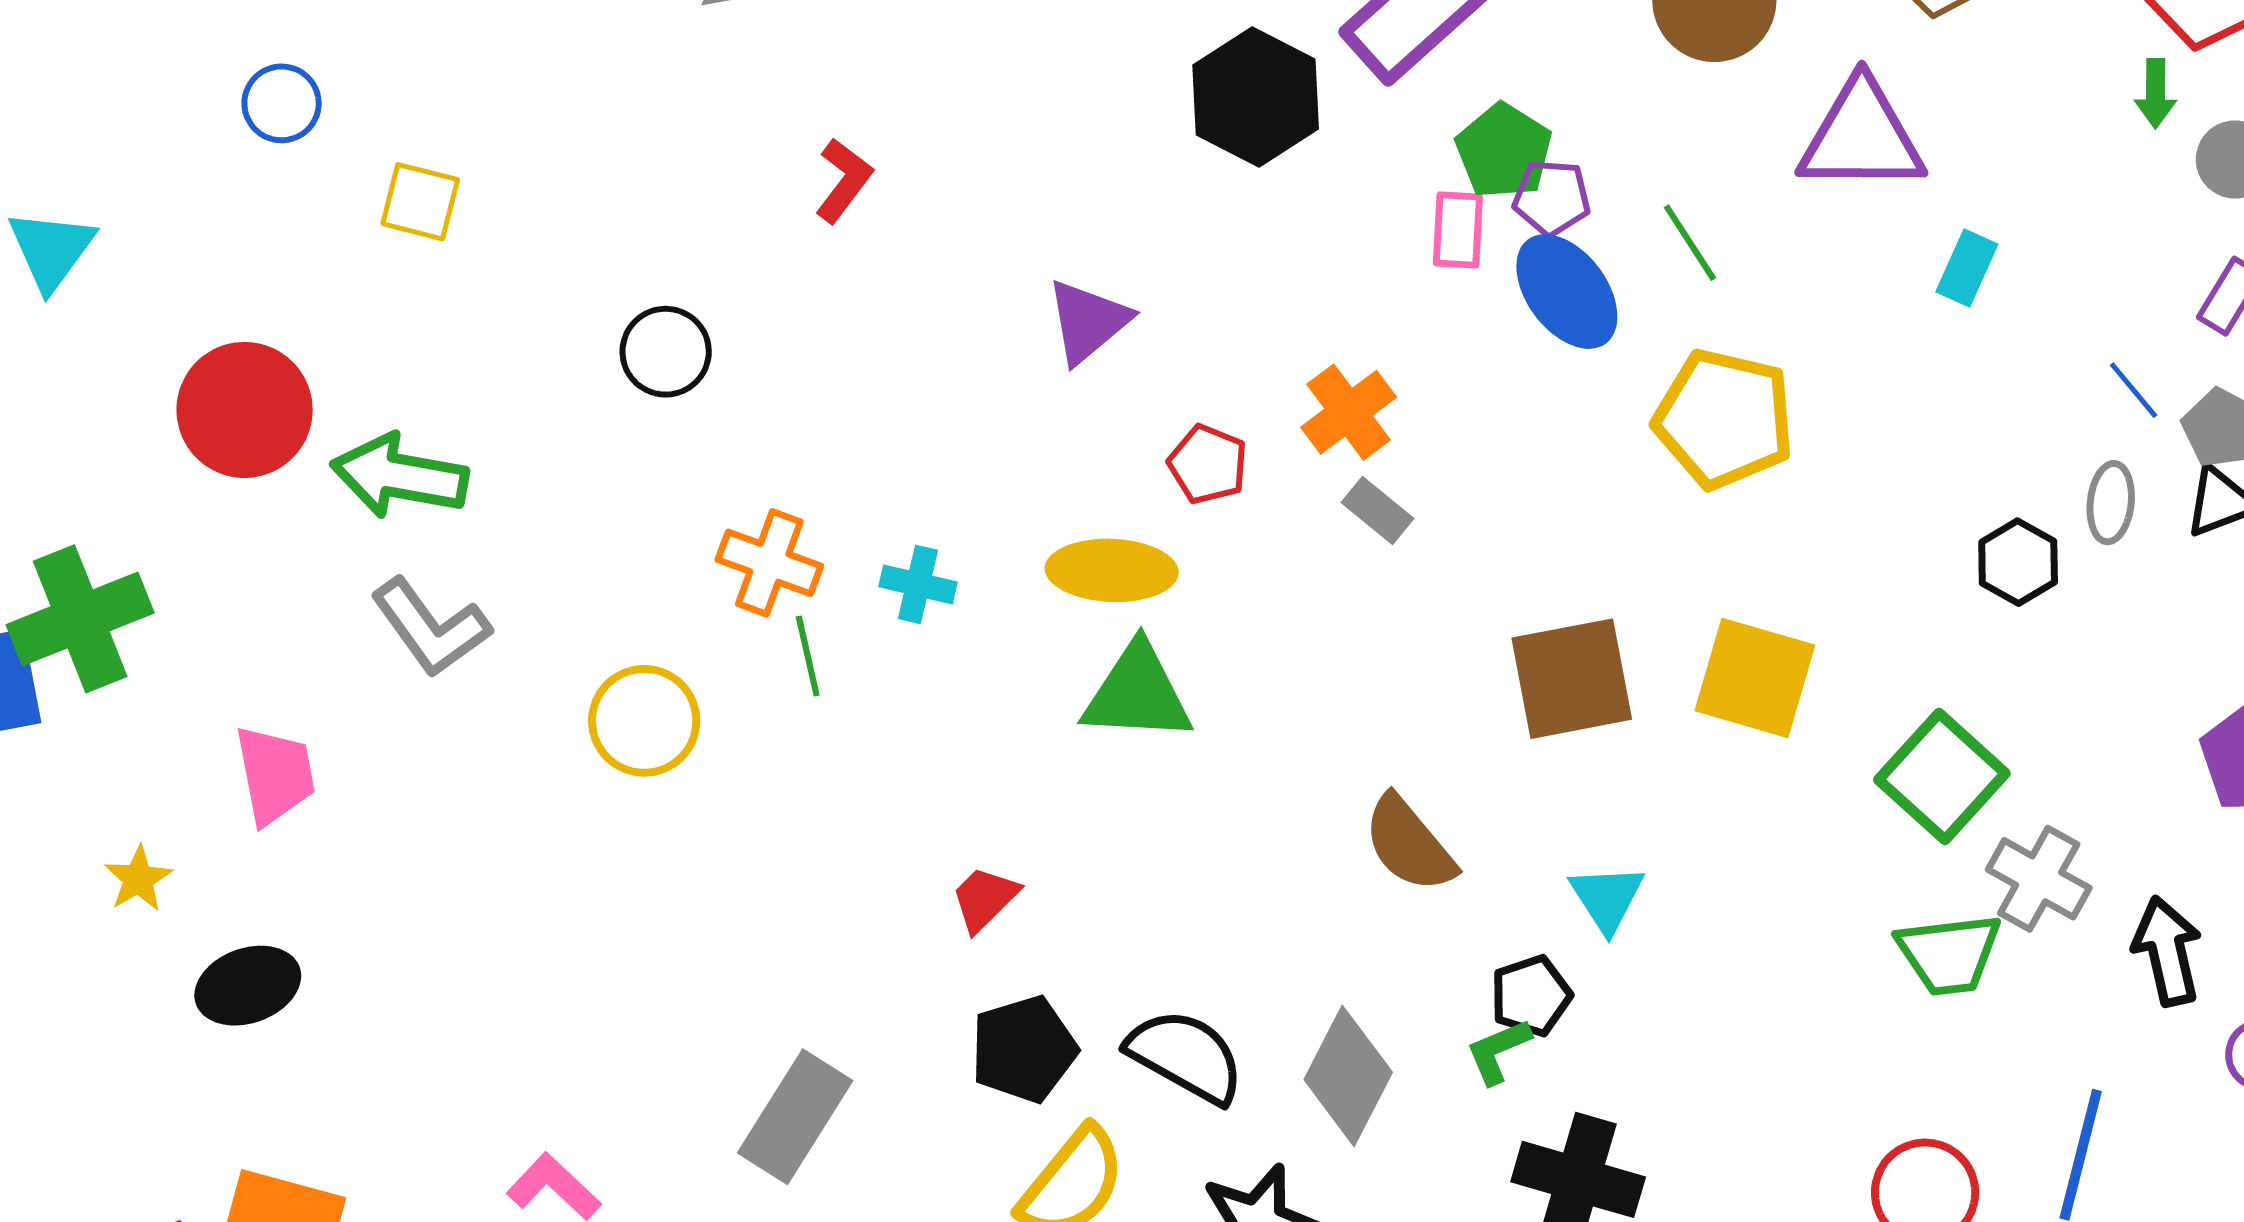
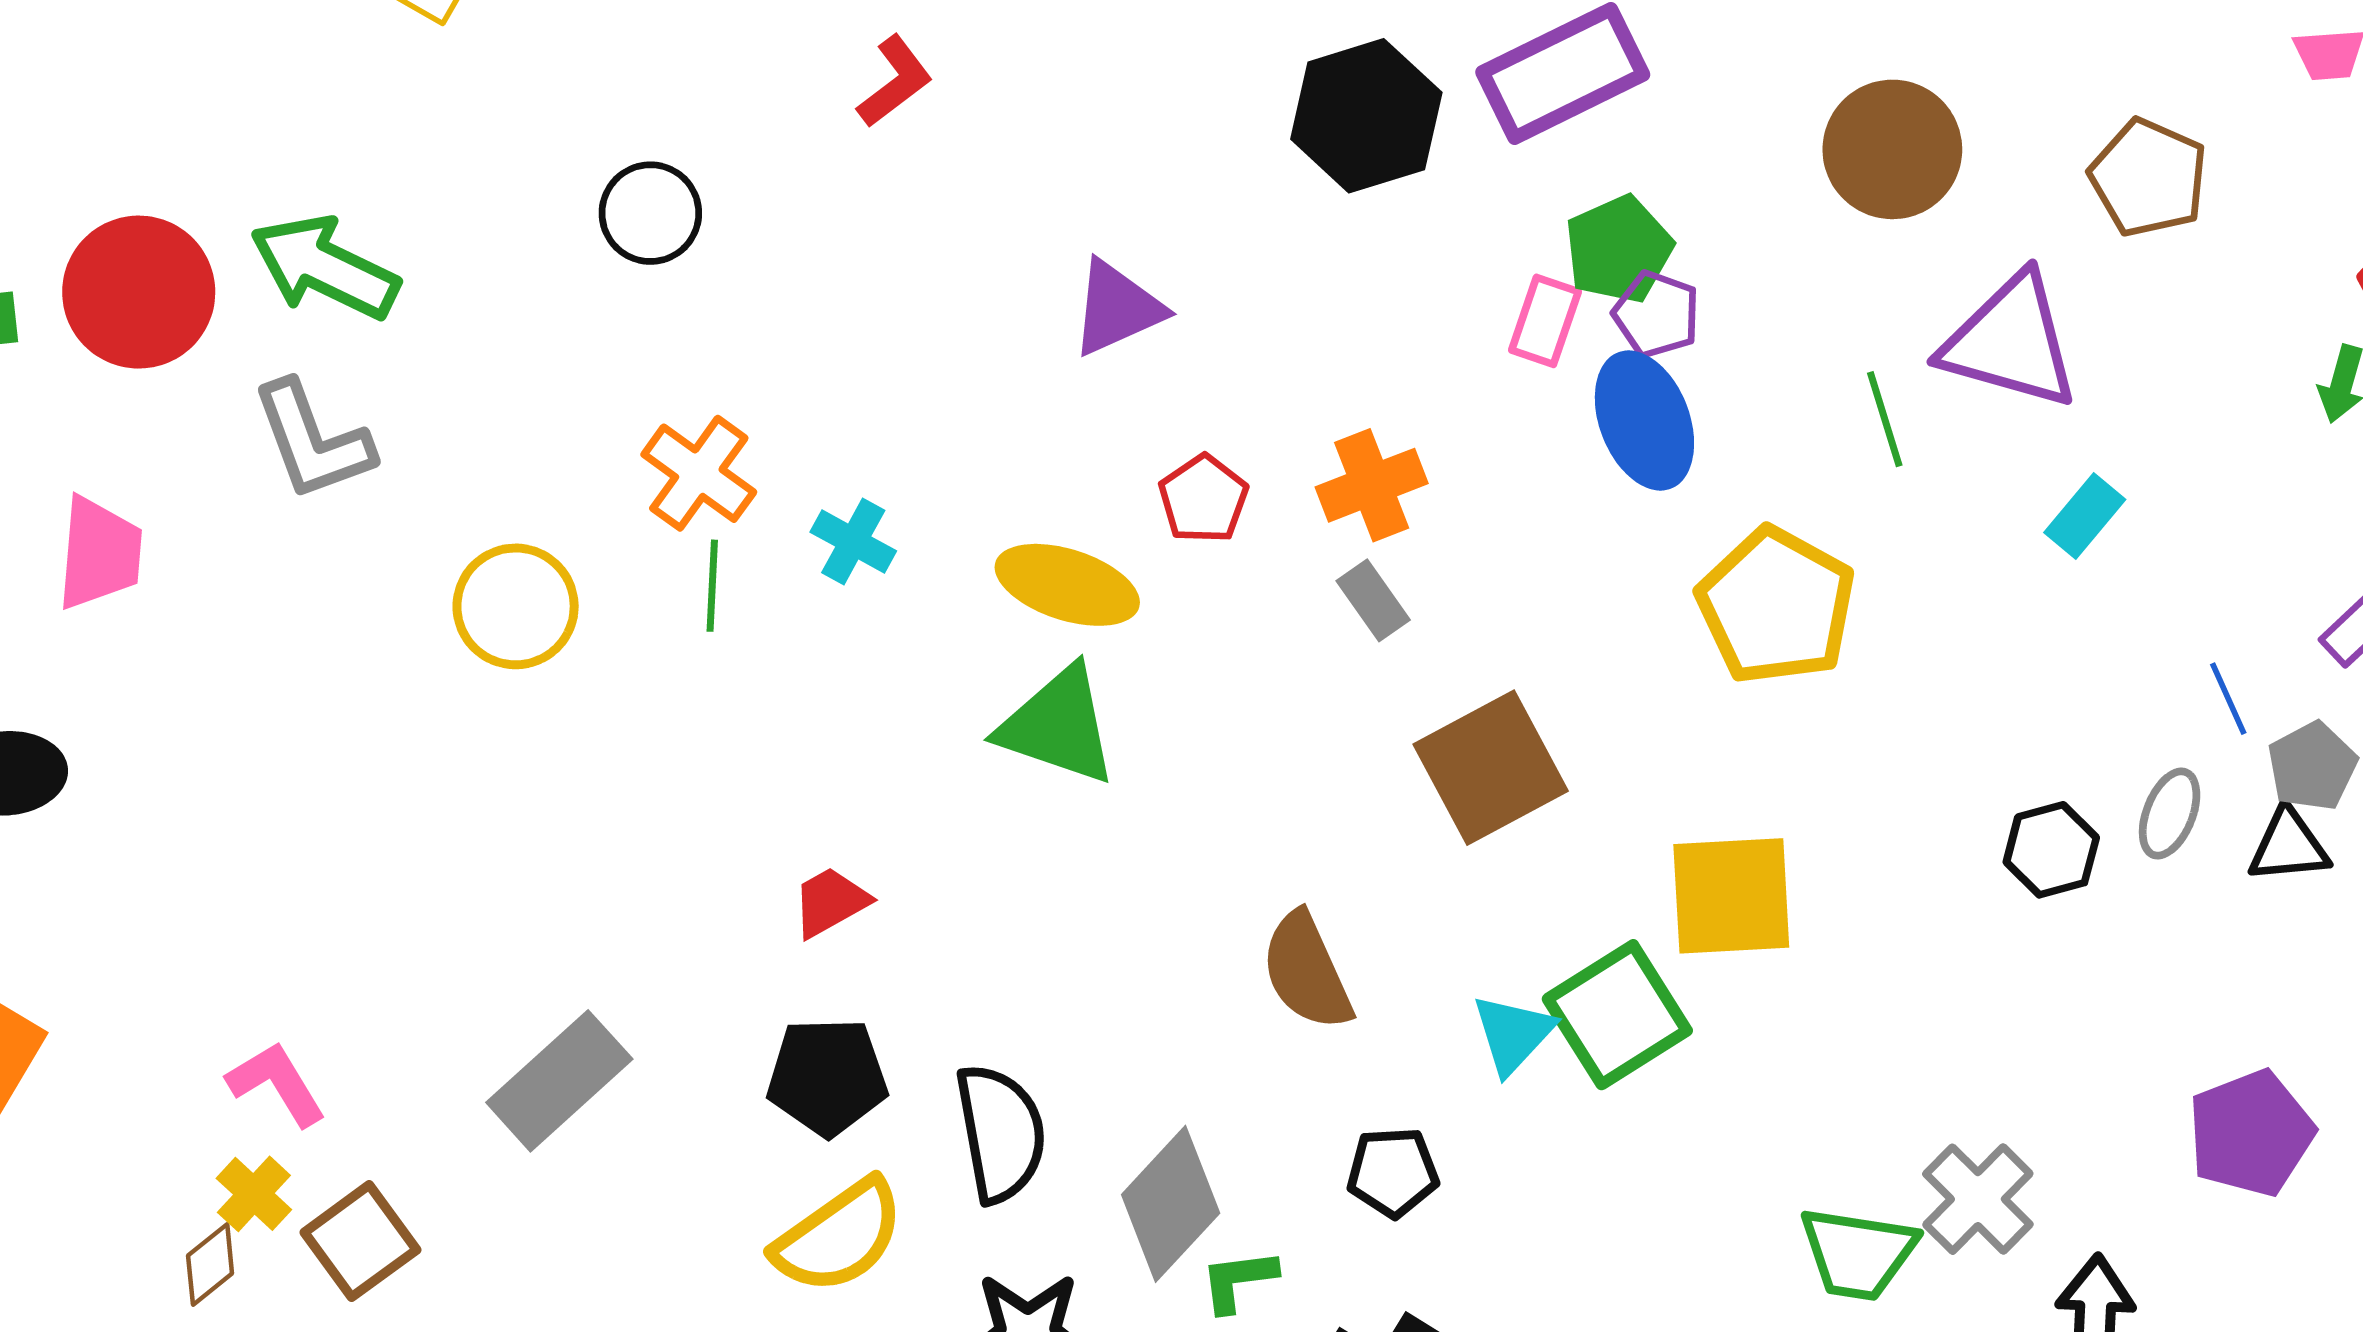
green line: (1690, 243) -> (1885, 419), moved
red circle: (245, 410) -> (139, 292), moved
yellow square: (1755, 678) -> (1731, 896), turned -35
brown square: (1572, 679) -> (1491, 768), moved, turned -33
green square: (1942, 777) -> (1617, 1015), moved
cyan triangle: (1607, 898) -> (1513, 1034), moved
green L-shape: (1498, 1051) -> (1238, 1280), moved
black semicircle: (1186, 1056) -> (1001, 1133), turned 35

